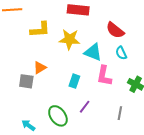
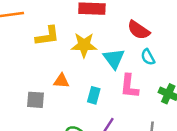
cyan triangle: (93, 52) -> (114, 59), turned 36
orange triangle: (40, 68) -> (61, 81), moved, turned 40

